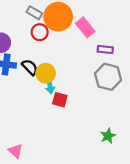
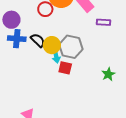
gray hexagon: (108, 77) -> (71, 47), moved
green star: (108, 136) -> (108, 74), moved

